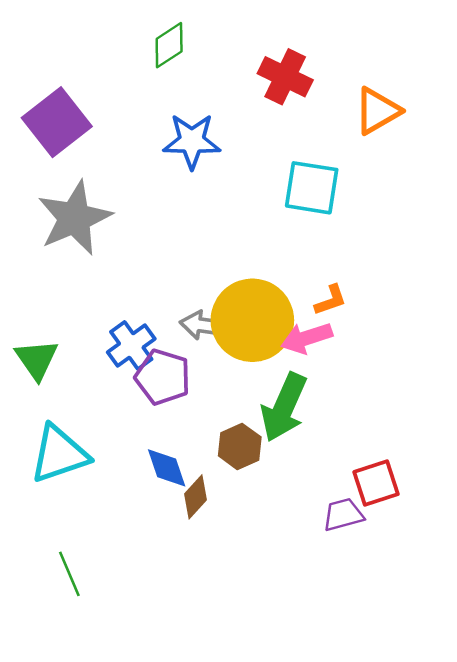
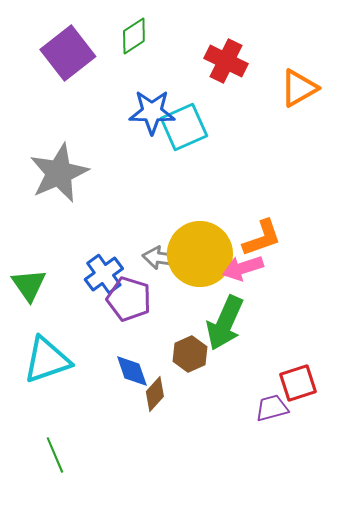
purple square: (57, 122) -> (68, 53), moved
cyan square: (312, 188) -> (184, 127), moved, turned -33
orange L-shape: (331, 300) -> (262, 238), size x1.5

